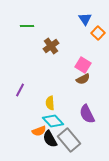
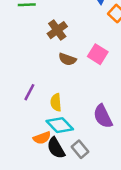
brown semicircle: (83, 79) -> (67, 59), moved, turned 48
purple line: (20, 90) -> (29, 92), moved
gray rectangle: (69, 140) -> (80, 149), size x0.6

